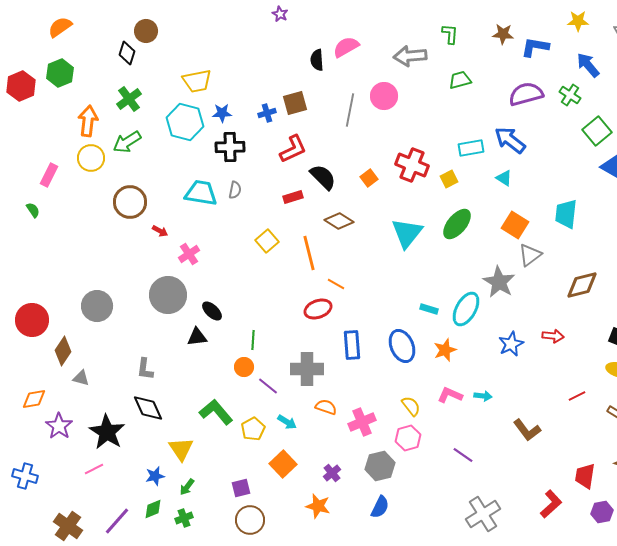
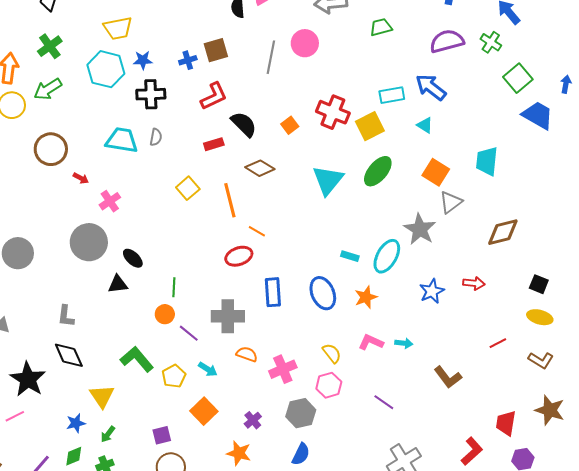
yellow square: (449, 179) -> (370, 126), size x1.6

